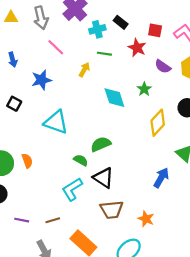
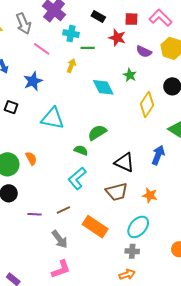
cyan cross: (97, 29) -> (71, 34), moved, turned 35
black triangle: (103, 178) -> (124, 162), moved

